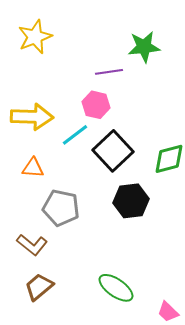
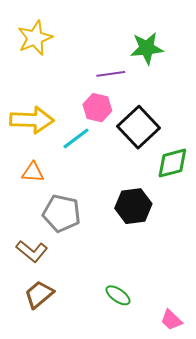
black square: (113, 151) -> (139, 127), moved
green ellipse: (116, 288) -> (118, 295), size x0.7

